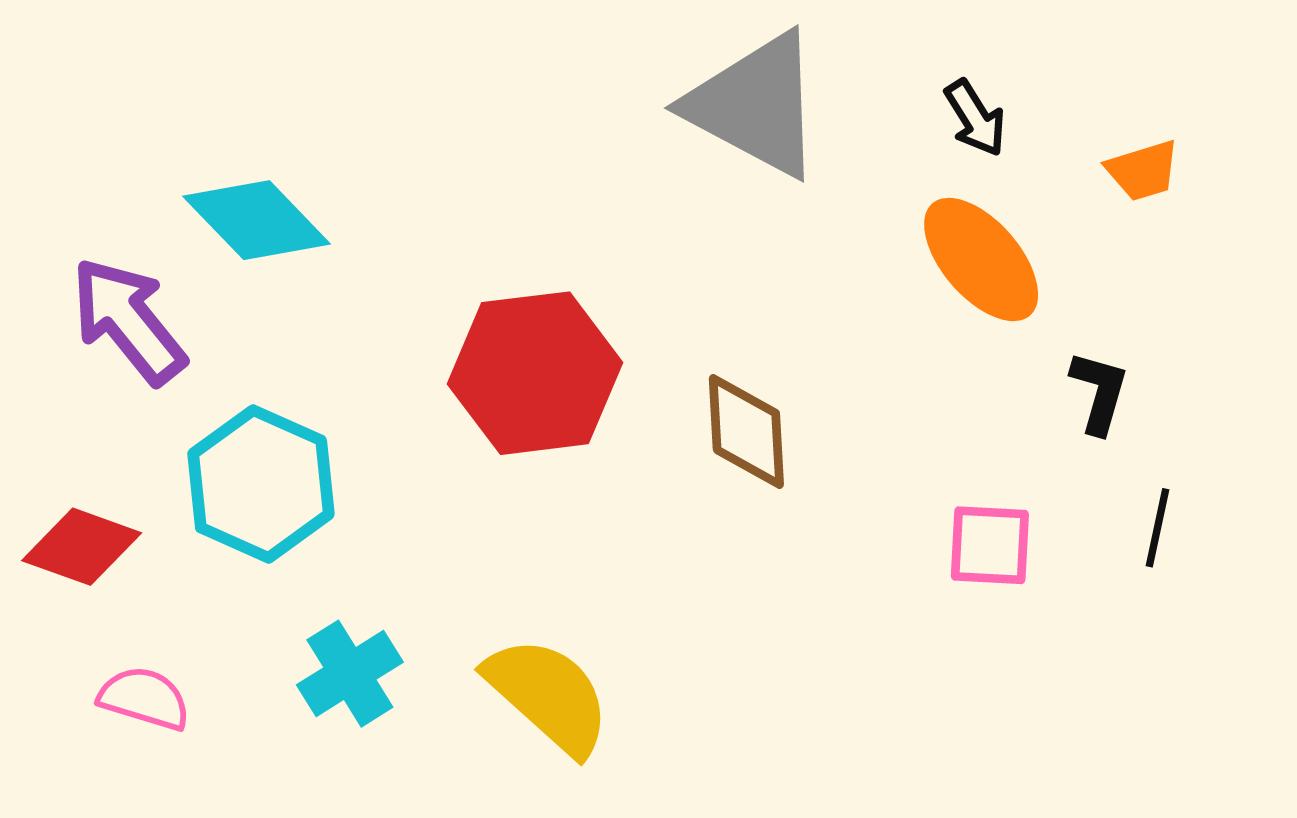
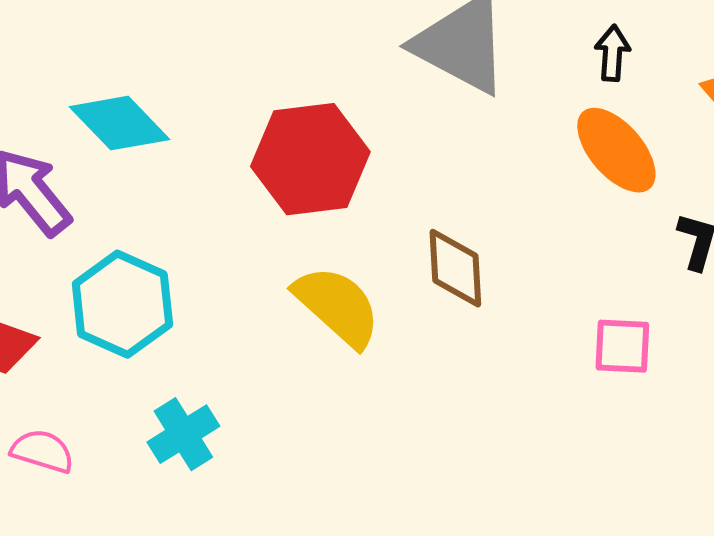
black arrow: (975, 118) -> (612, 53), turned -144
red hexagon: (535, 373) -> (310, 159), moved
yellow semicircle: (548, 695) -> (337, 306), moved

